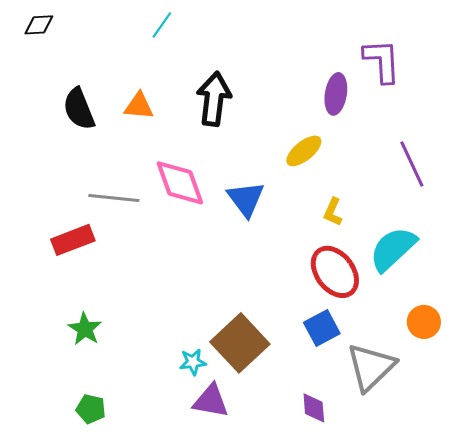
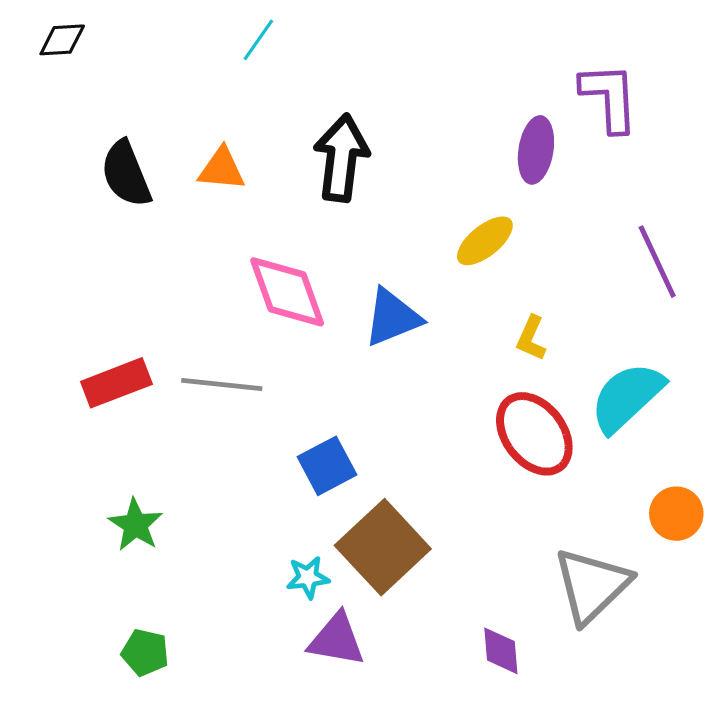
gray line: (114, 198) -> (222, 384), moved
blue triangle: (246, 199) -> (392, 317), turned 45
blue square: (322, 328) -> (327, 466), moved

